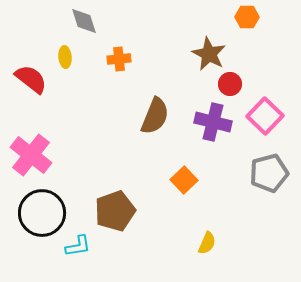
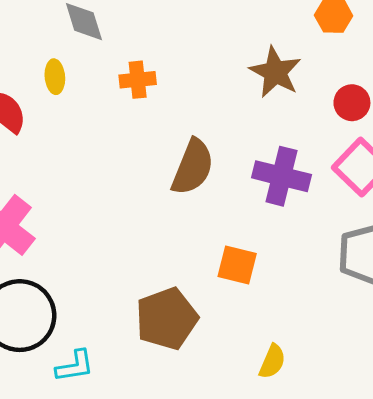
red circle: (230, 84) -> (352, 103), moved
orange square: (184, 180) -> (237, 265), turned -32
brown pentagon: (115, 211) -> (167, 319), moved

